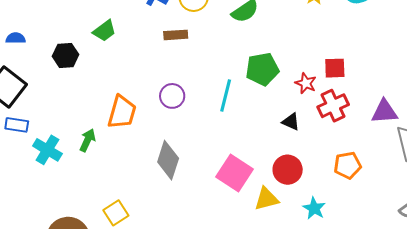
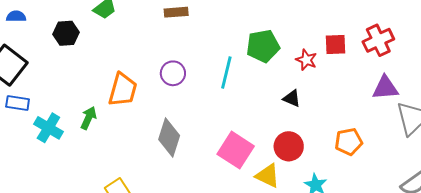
red cross: (333, 106) -> (378, 40), moved
yellow triangle: (266, 199) -> (268, 176), turned 40

